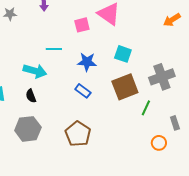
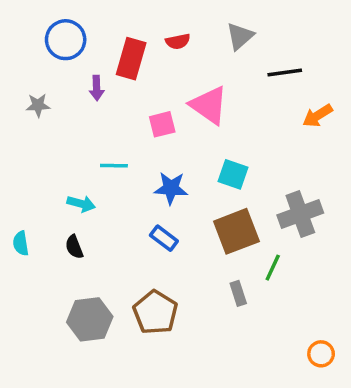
cyan arrow: (35, 71) -> (81, 204), size x0.7
gray rectangle: (175, 123) -> (238, 293), moved
gray hexagon: (28, 129) -> (90, 319), moved
orange circle: (159, 143) -> (321, 354), moved

